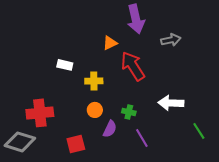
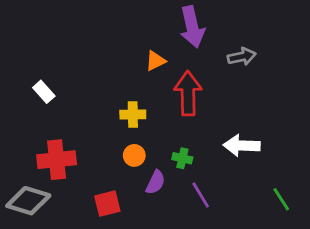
white rectangle: (65, 65) -> (44, 92), moved, turned 35
red arrow: (133, 66) -> (188, 93), turned 32
green line: (199, 131) -> (281, 199), moved

